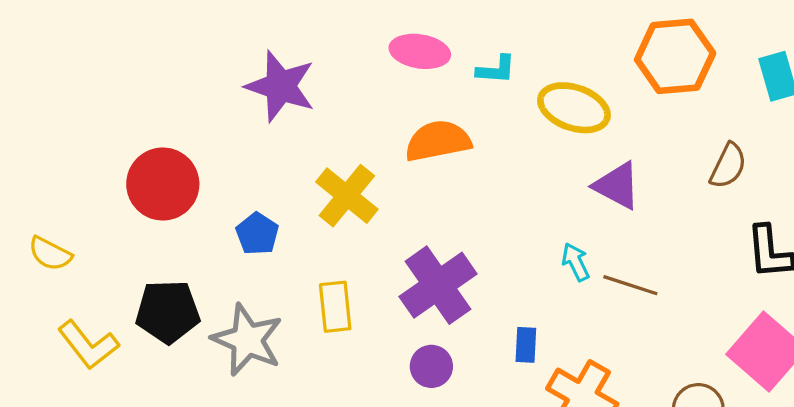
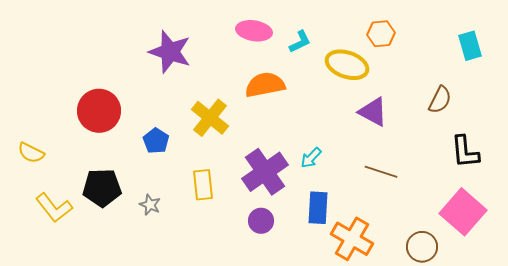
orange hexagon: (675, 56) -> (381, 34), moved, size x0.6
cyan L-shape: (496, 70) -> (300, 42), turned -30
cyan arrow: (576, 262) -> (311, 158), moved, turned -110
gray star: (247, 340) -> (150, 205), size x0.5
blue rectangle: (526, 345) -> (318, 208), size x1.5

